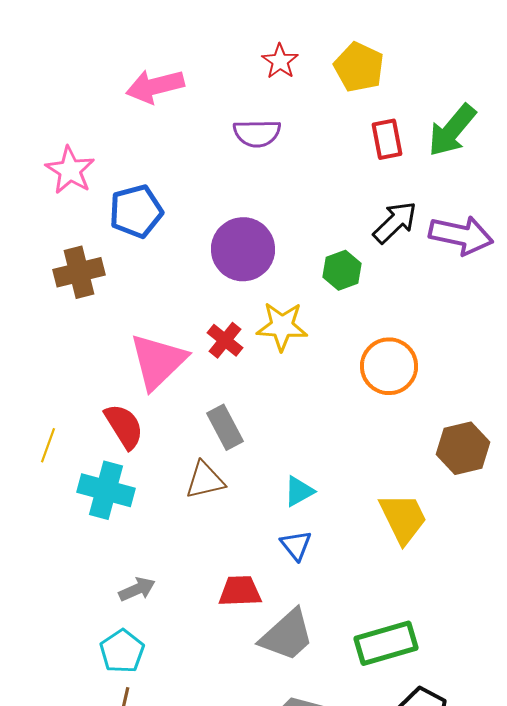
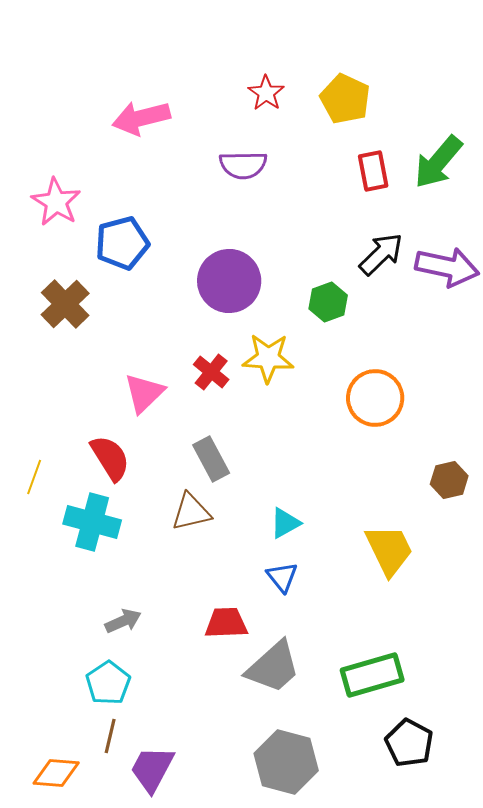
brown cross: (79, 272) -> (65, 304), turned -30
pink triangle: (158, 361) -> (144, 393), size x0.7
brown hexagon: (463, 448) -> (449, 480), size x0.7

